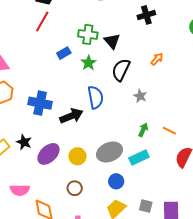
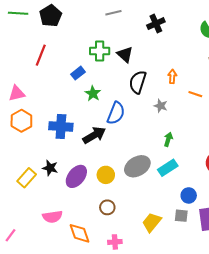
red line: (42, 21) -> (41, 55), moved
orange arrow: (157, 59) -> (172, 77), moved, turned -32
green star: (89, 63) -> (93, 94), moved
blue semicircle: (96, 97) -> (116, 113), turned 40
orange line: (169, 131) -> (195, 94), moved
blue circle: (116, 181) -> (189, 195), moved

